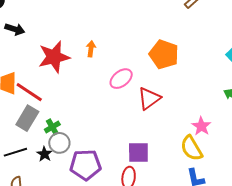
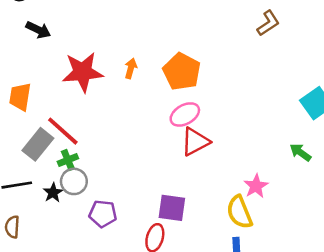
orange pentagon: (164, 54) -> (182, 72), moved
pink ellipse: (121, 79) -> (185, 114), moved
red line: (29, 92) -> (63, 131), moved
purple pentagon: (86, 165) -> (103, 214), size x0.7

